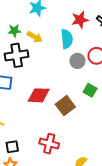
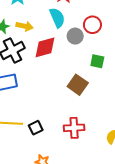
red diamond: (39, 95) -> (45, 47), moved
black square: (12, 147) -> (36, 128), moved

